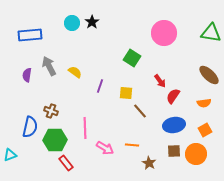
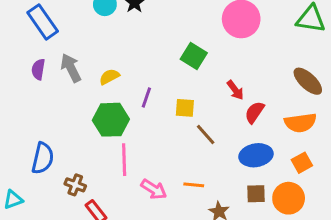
blue rectangle: (30, 35) -> (43, 22), turned 60
yellow semicircle: (75, 72) -> (109, 77), turned -64
purple semicircle: (27, 75) -> (38, 69), moved
orange semicircle: (204, 103) -> (300, 123), size x1.5
brown cross: (51, 111) -> (75, 185), moved
green hexagon: (55, 140) -> (111, 120), moved

